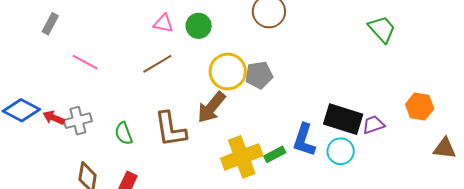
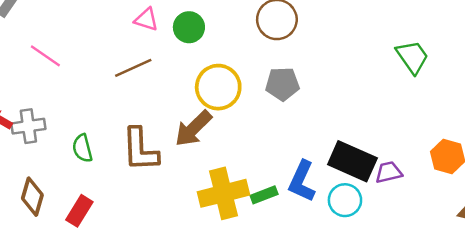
gray pentagon: (259, 75) -> (282, 84), moved

